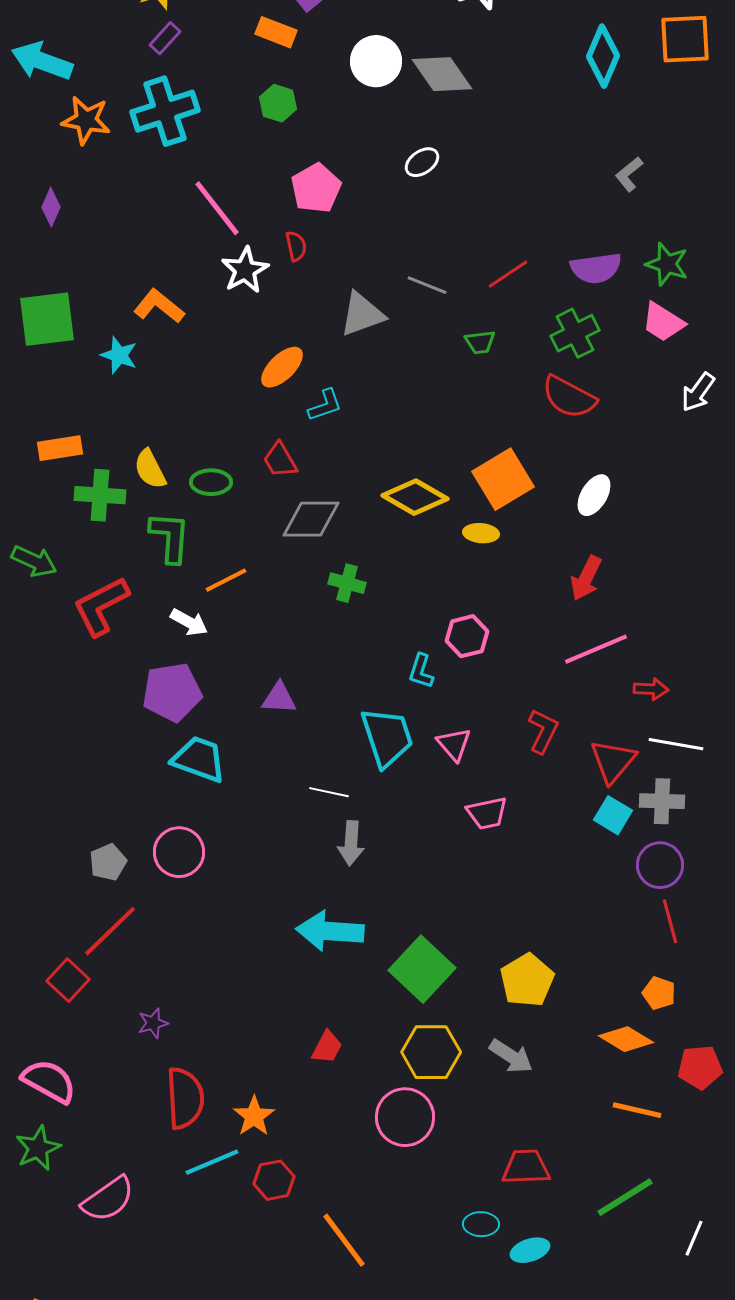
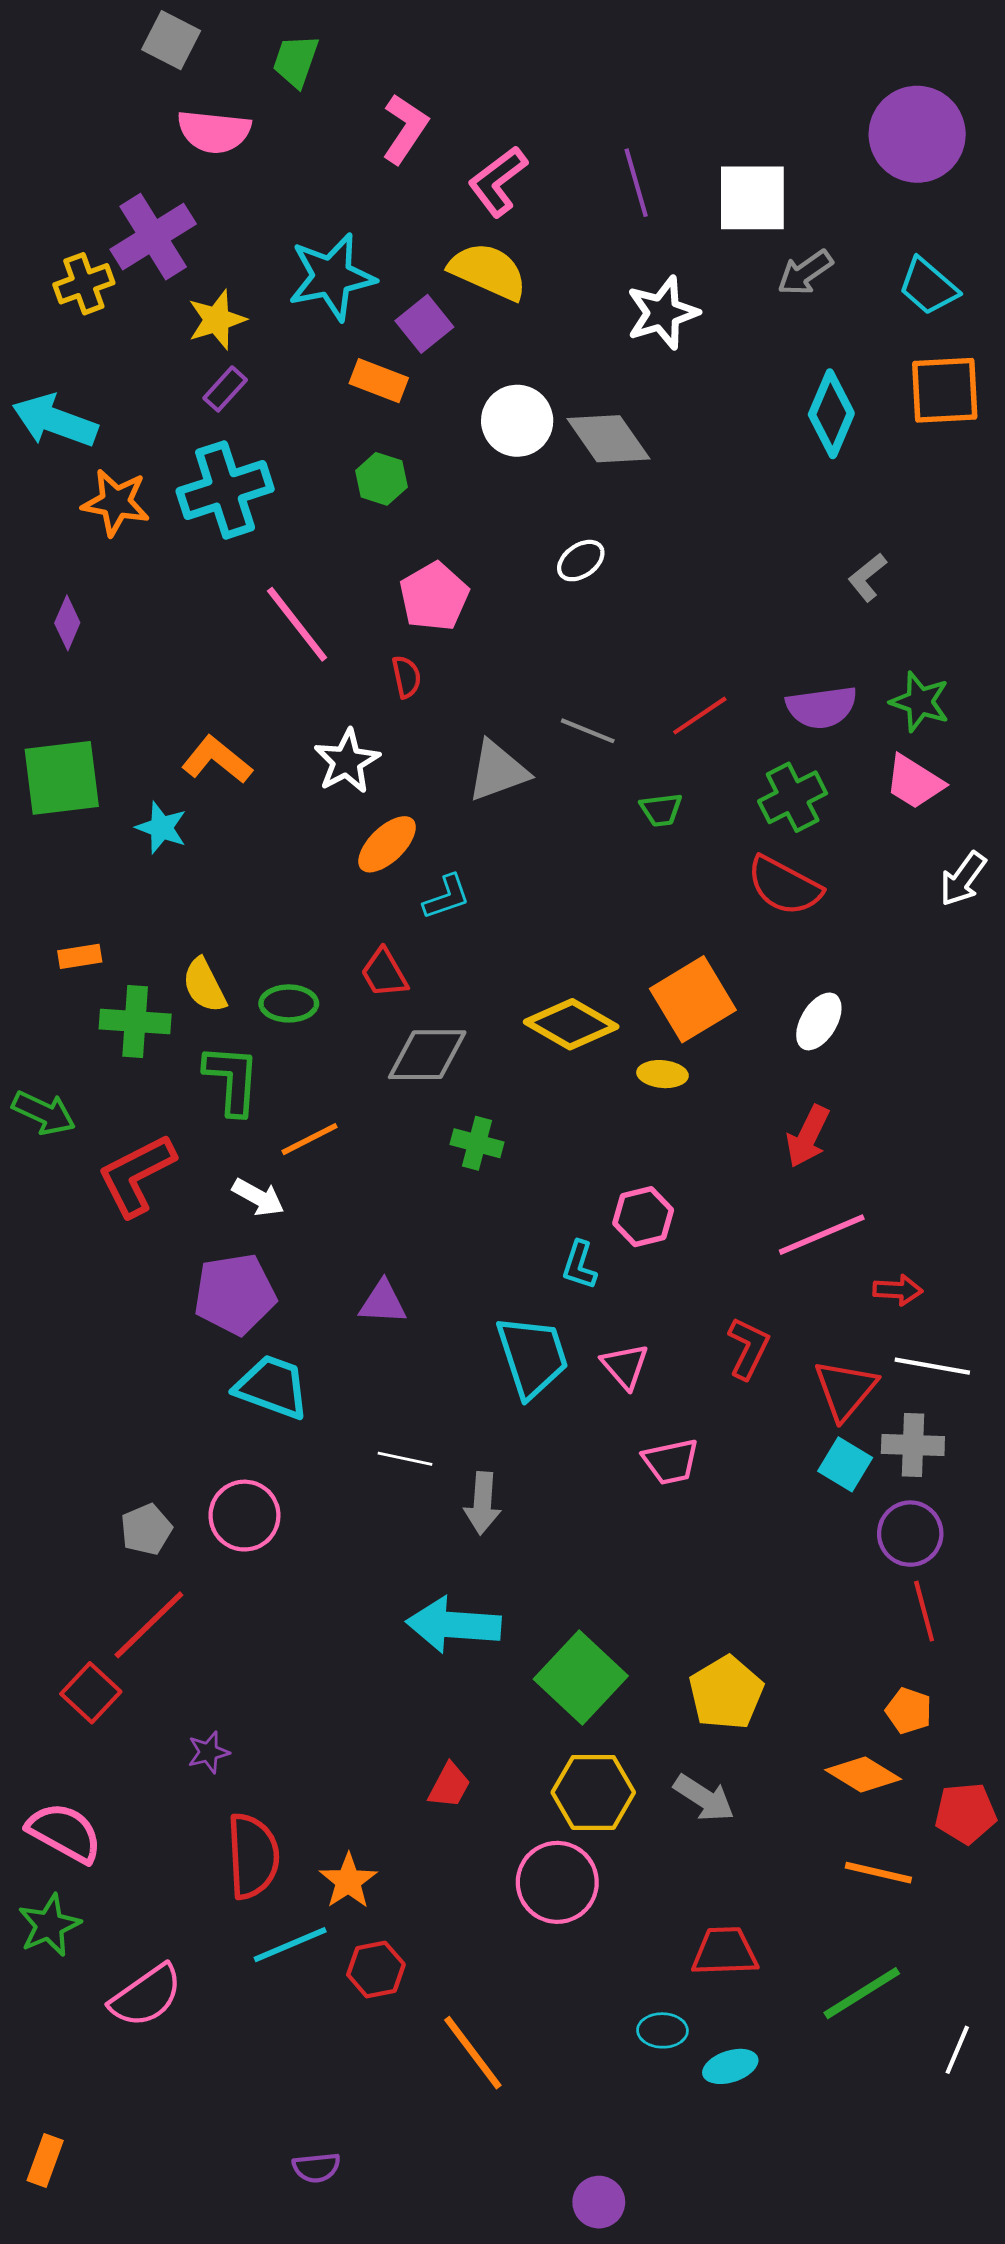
white star: (245, 270) -> (347, 761), moved
orange rectangle: (60, 448) -> (80, 956), size x0.7
white line: (329, 792) -> (405, 1459), moved

